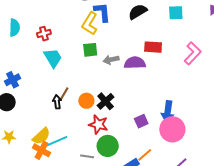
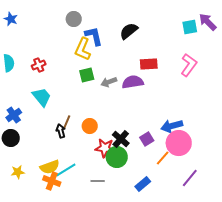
cyan square: (176, 13) -> (190, 27), moved
cyan trapezoid: (53, 58) -> (42, 97), moved
black cross: (106, 101) -> (121, 139), moved
blue arrow: (168, 112) -> (172, 126), turned 75
yellow semicircle: (41, 136) -> (50, 167), turned 30
green circle: (108, 146) -> (117, 157), moved
orange line: (145, 155) -> (163, 158), moved

